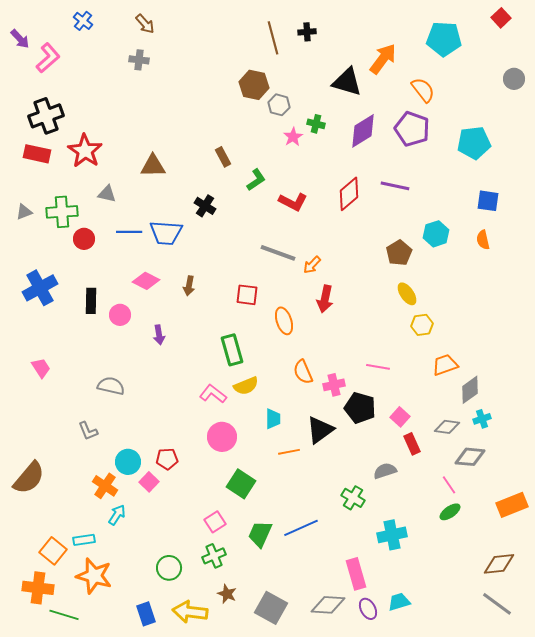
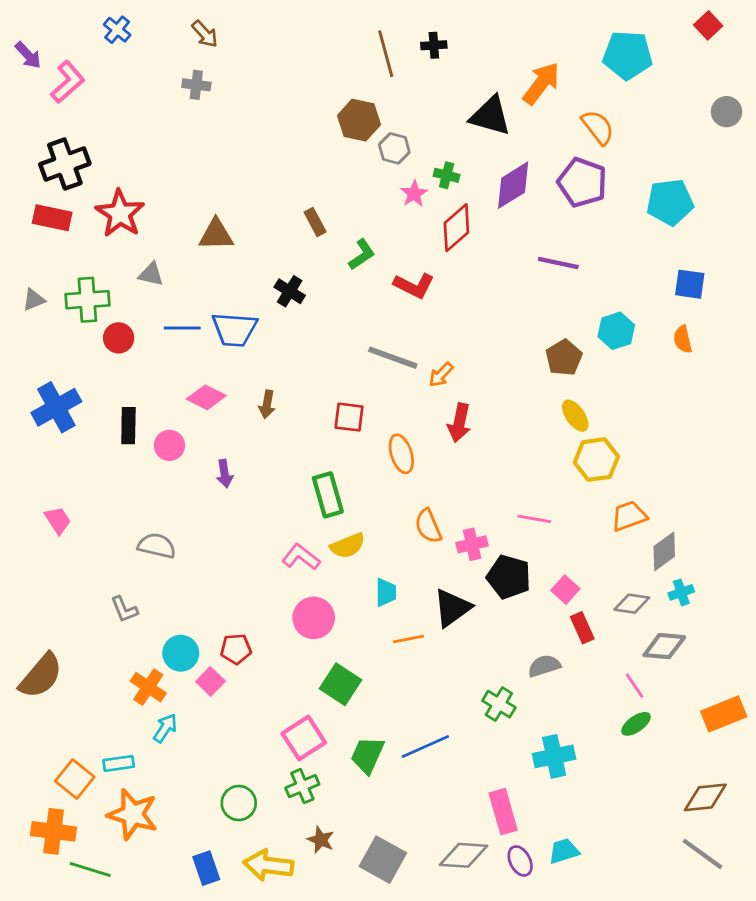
red diamond: (349, 194) -> (456, 228), moved
yellow hexagon: (422, 325) -> (596, 459), size x1.4
pink square: (215, 522) -> (304, 738), size x1.4

